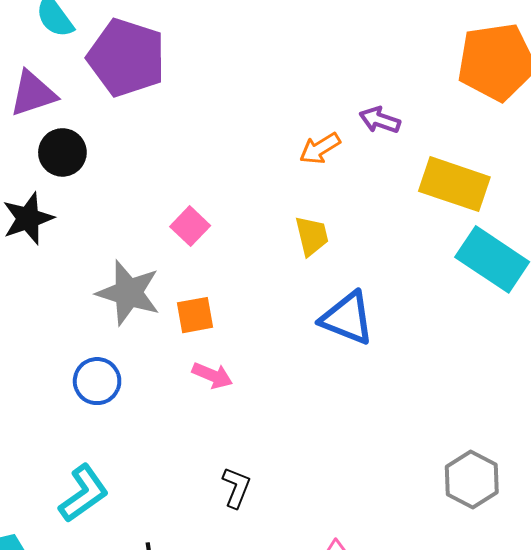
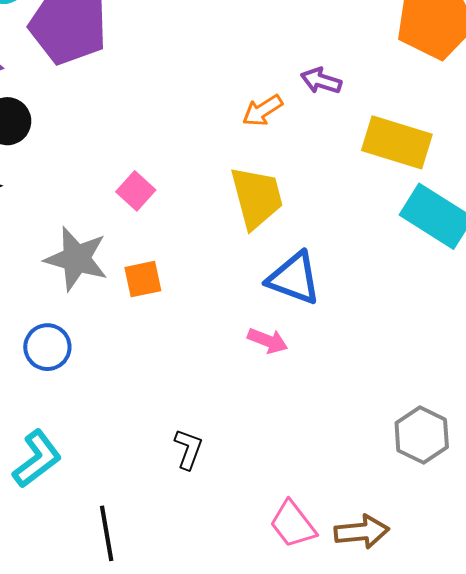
yellow trapezoid: (312, 236) -> (257, 197), size x1.6
pink arrow: (212, 375) -> (268, 341), moved

